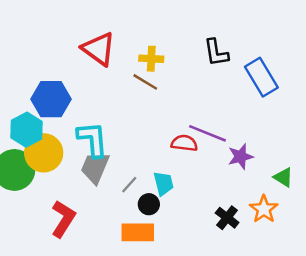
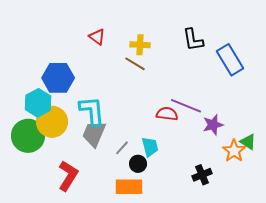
red triangle: (99, 49) -> (97, 37), size x0.6
orange star: (264, 209) -> (234, 151), moved
black cross: (227, 218) -> (202, 175), turned 30

